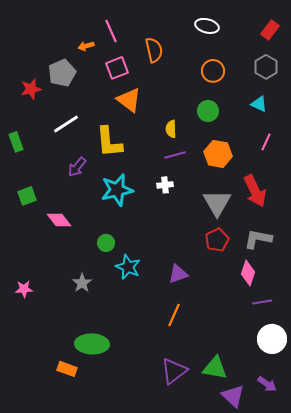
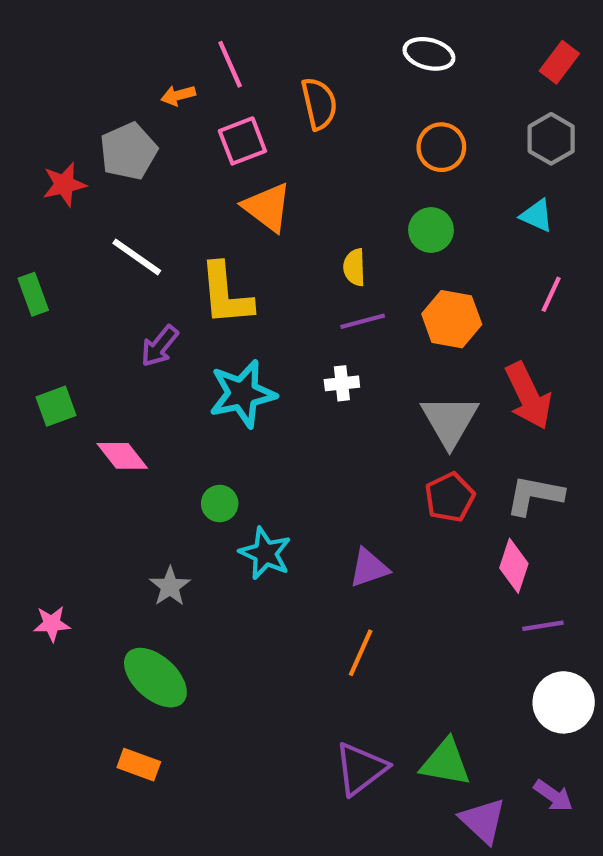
white line: (66, 124) -> (137, 257), turned 68
pink star: (24, 289) -> (52, 624), moved
green ellipse: (92, 344) -> (155, 678), moved, turned 40

